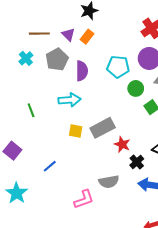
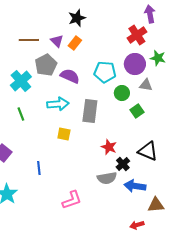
cyan cross: (26, 58) -> (21, 81), moved, size x1.5
purple semicircle: (82, 71) -> (70, 76), turned -66
gray rectangle: (103, 128) -> (90, 111), moved, turned -55
blue line: (50, 166) -> (39, 168), turned -56
gray semicircle: (109, 182) -> (107, 178), moved

